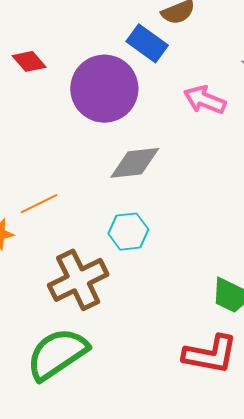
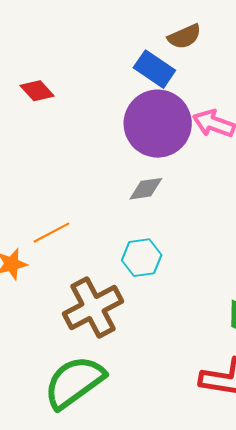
purple circle: (104, 89) -> (158, 124), moved
gray diamond: (135, 163) -> (146, 189), size x0.7

